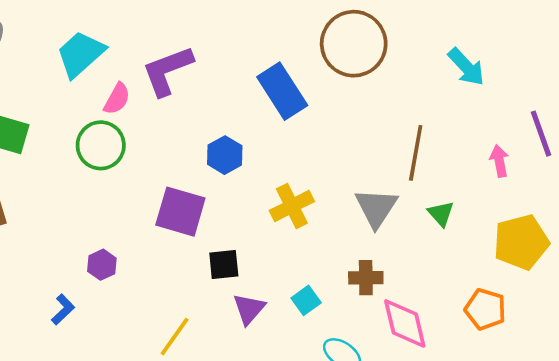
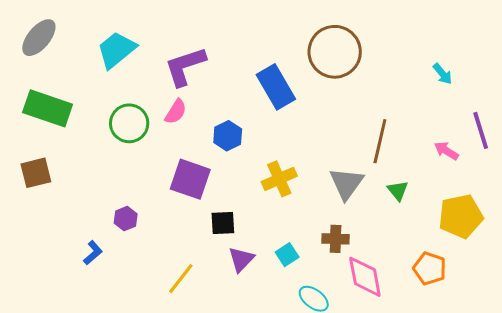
cyan arrow: (466, 67) -> (443, 74), moved, size x0.7
pink semicircle: (117, 99) -> (176, 112), moved
pink arrow: (499, 161) -> (446, 151), turned -50

